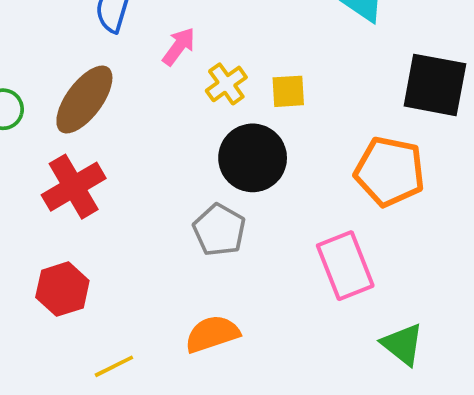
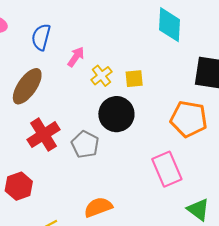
red cross: (74, 187) -> (43, 135), moved
gray pentagon: (219, 230) -> (85, 144), moved

